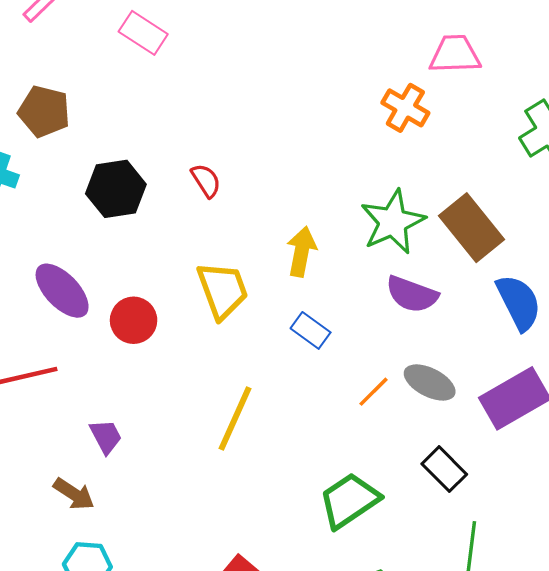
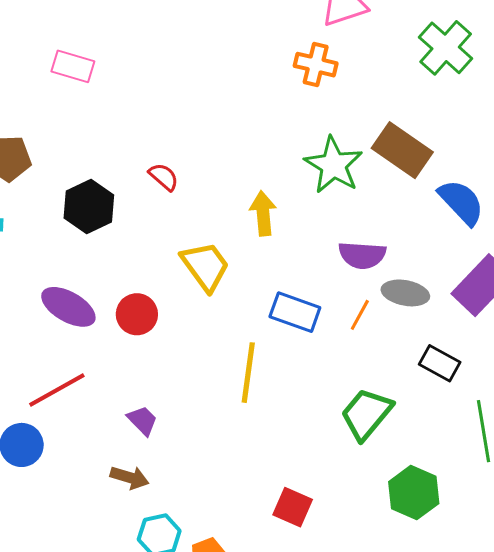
purple semicircle: (412, 294) -> (362, 255), moved
blue rectangle: (311, 330) -> (295, 312), moved, size x1.4

